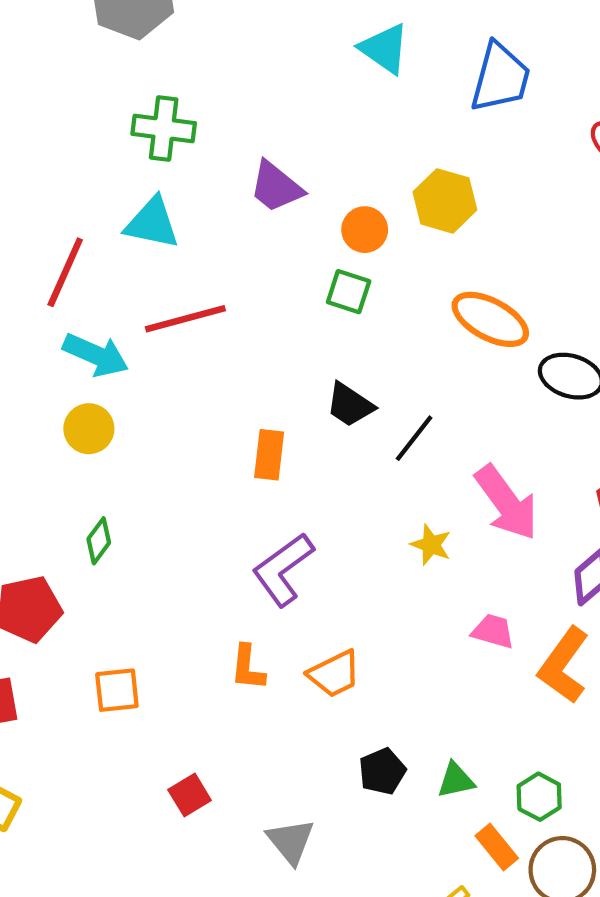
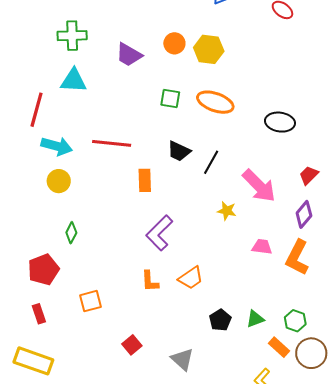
orange circle: (365, 230) -> (174, 43), moved
red line: (185, 319) -> (112, 143), moved, turned 30
orange ellipse: (490, 319) -> (215, 102), moved

